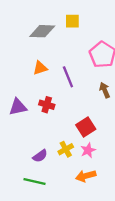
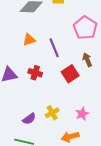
red square: (86, 127) -> (70, 74), moved
pink star: (88, 150) -> (82, 114), moved

